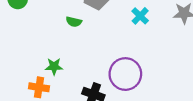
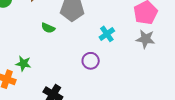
purple circle: (125, 74) -> (91, 61), moved, size x0.6

